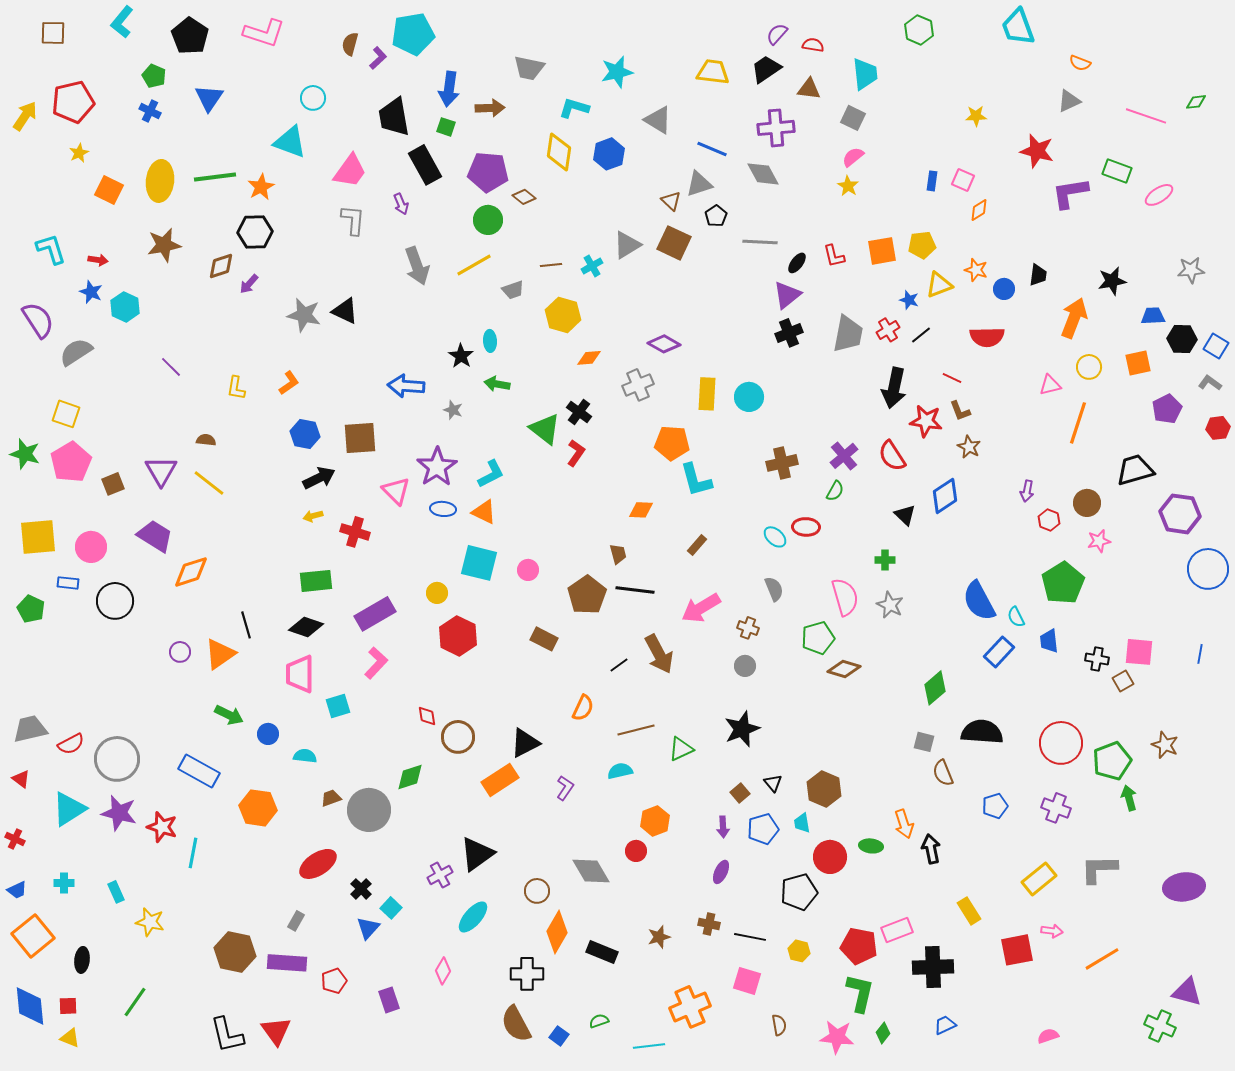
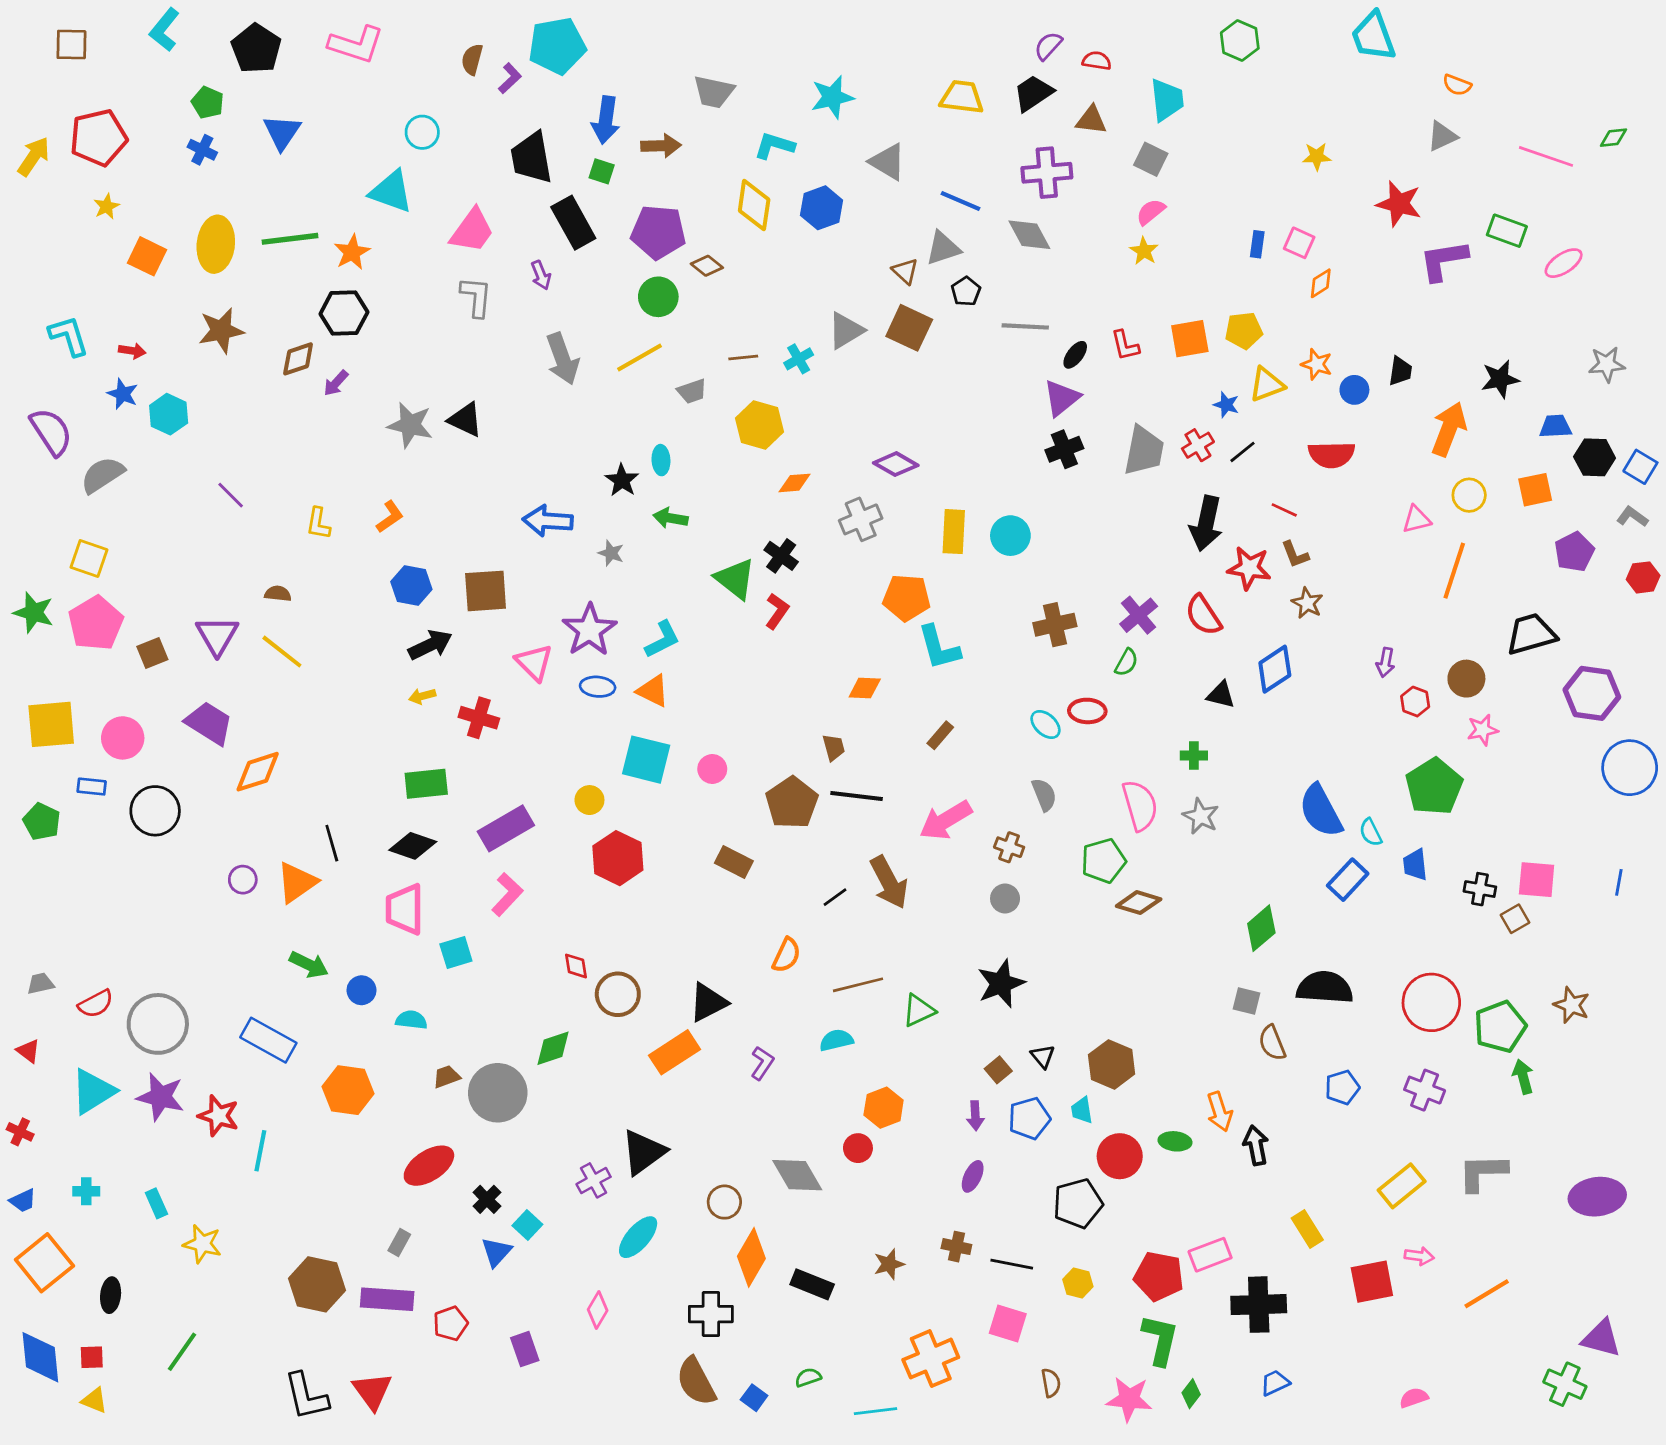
black triangle: (905, 515) -> (1221, 695), turned -30
gray trapezoid: (30, 729) -> (40, 983), size x0.6

